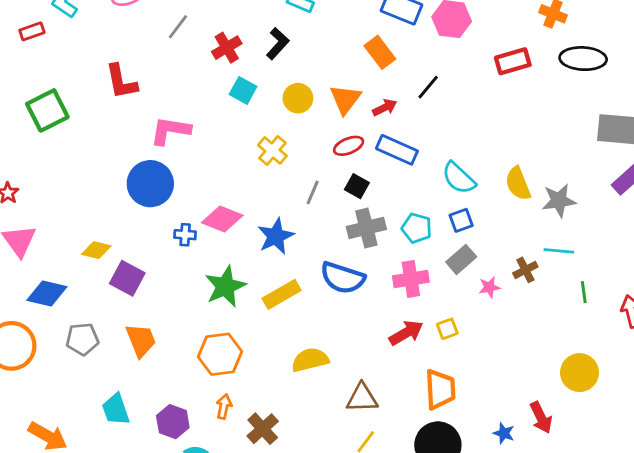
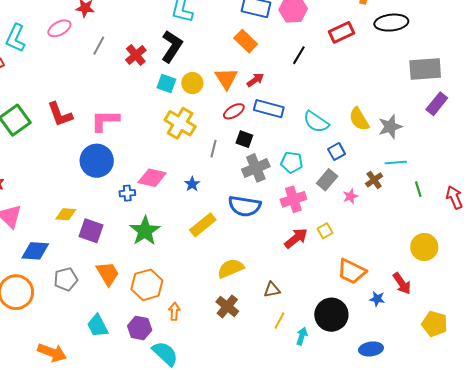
black L-shape: (278, 44) -> (172, 46), size x1.4
red L-shape: (121, 82) -> (60, 114), moved
black line: (428, 87) -> (299, 55), moved
cyan square: (243, 90) -> (166, 83), moved
yellow cross: (272, 150) -> (180, 123), size x1.4
blue square: (461, 220) -> (337, 152), moved
blue star: (276, 236) -> (192, 184), size x0.6
green star: (225, 286) -> (145, 231), moved
orange hexagon: (220, 354) -> (147, 285), moved
orange trapezoid: (440, 389) -> (352, 271), moved, turned 128
brown triangle: (362, 398) -> (272, 290), size x0.7
brown cross: (263, 429) -> (227, 306), moved

